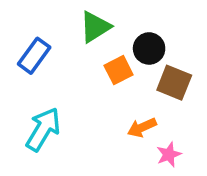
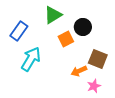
brown square: (174, 83) -> (98, 59), moved
cyan arrow: (43, 129) -> (31, 59), moved

